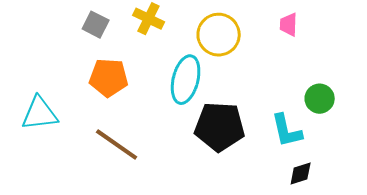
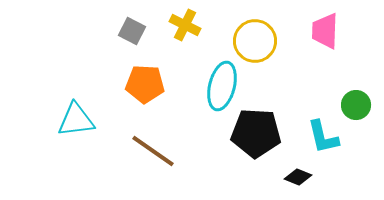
pink trapezoid: (289, 25) -> (325, 31), size x1.5
black diamond: (301, 174) -> (298, 177), moved, turned 40

